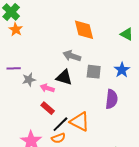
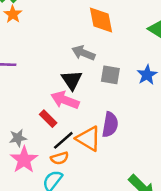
black triangle: (64, 77) -> (72, 80), turned 36
gray star: (29, 80) -> (18, 138), moved
pink arrow: (47, 88) -> (65, 100), moved, size x1.5
purple semicircle: (112, 99) -> (110, 125), moved

